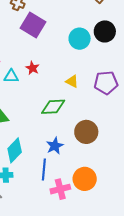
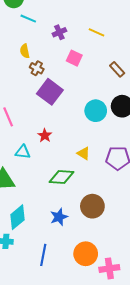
cyan triangle: (11, 76) -> (23, 152), moved
blue line: (44, 169) -> (43, 255), moved
pink cross: (60, 189) -> (109, 268), moved

